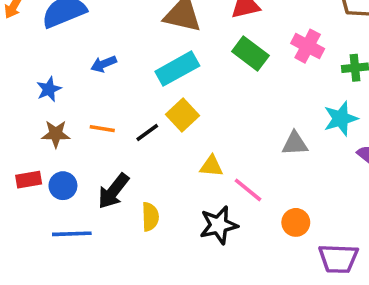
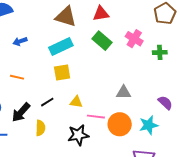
yellow square: (183, 115) -> (62, 73), turned 30
cyan star: (341, 119) -> (149, 125), moved
black line: (147, 132) -> (47, 102), moved
pink line: (248, 190) -> (96, 117), turned -36
orange circle: (296, 222) -> (120, 124), moved, size x1.5

